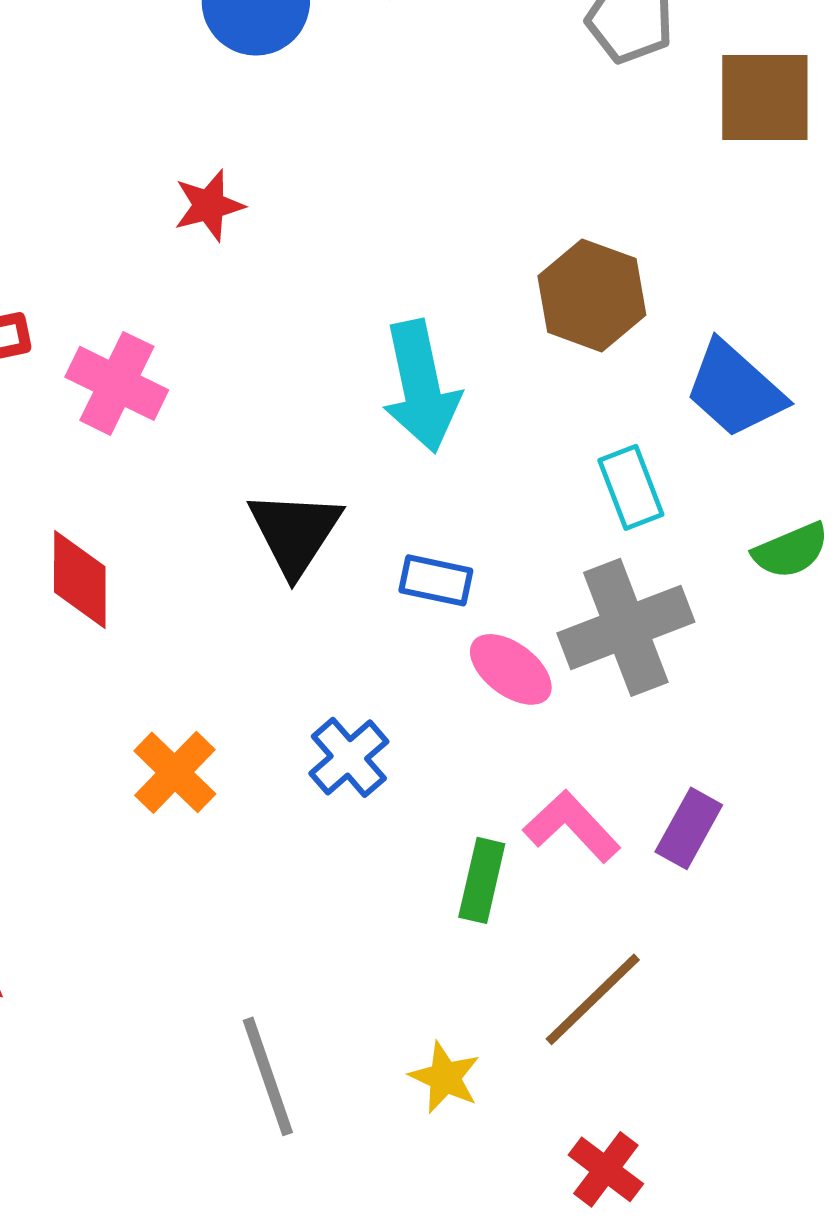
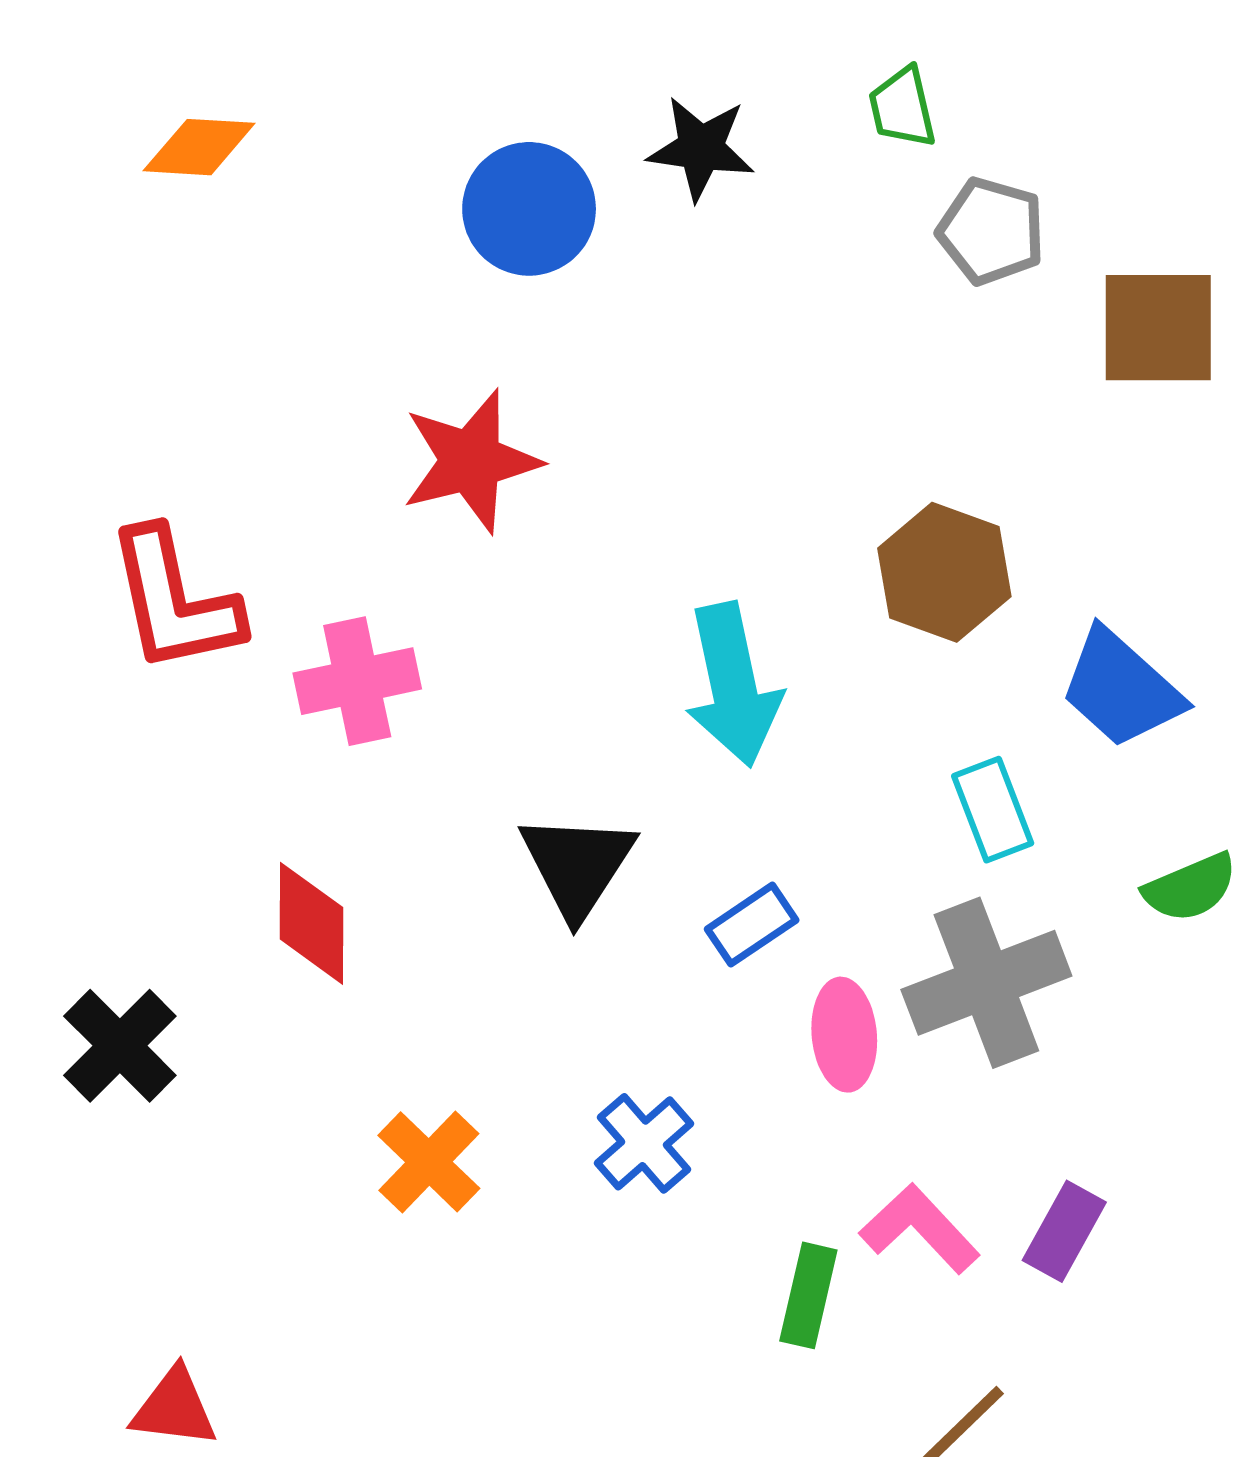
red star: (209, 205) -> (471, 461), size x1.6
pink cross: (117, 383) -> (357, 681), turned -38
blue rectangle: (436, 580) -> (752, 925), turned -46
pink ellipse: (511, 669) -> (844, 1035), turned 48

